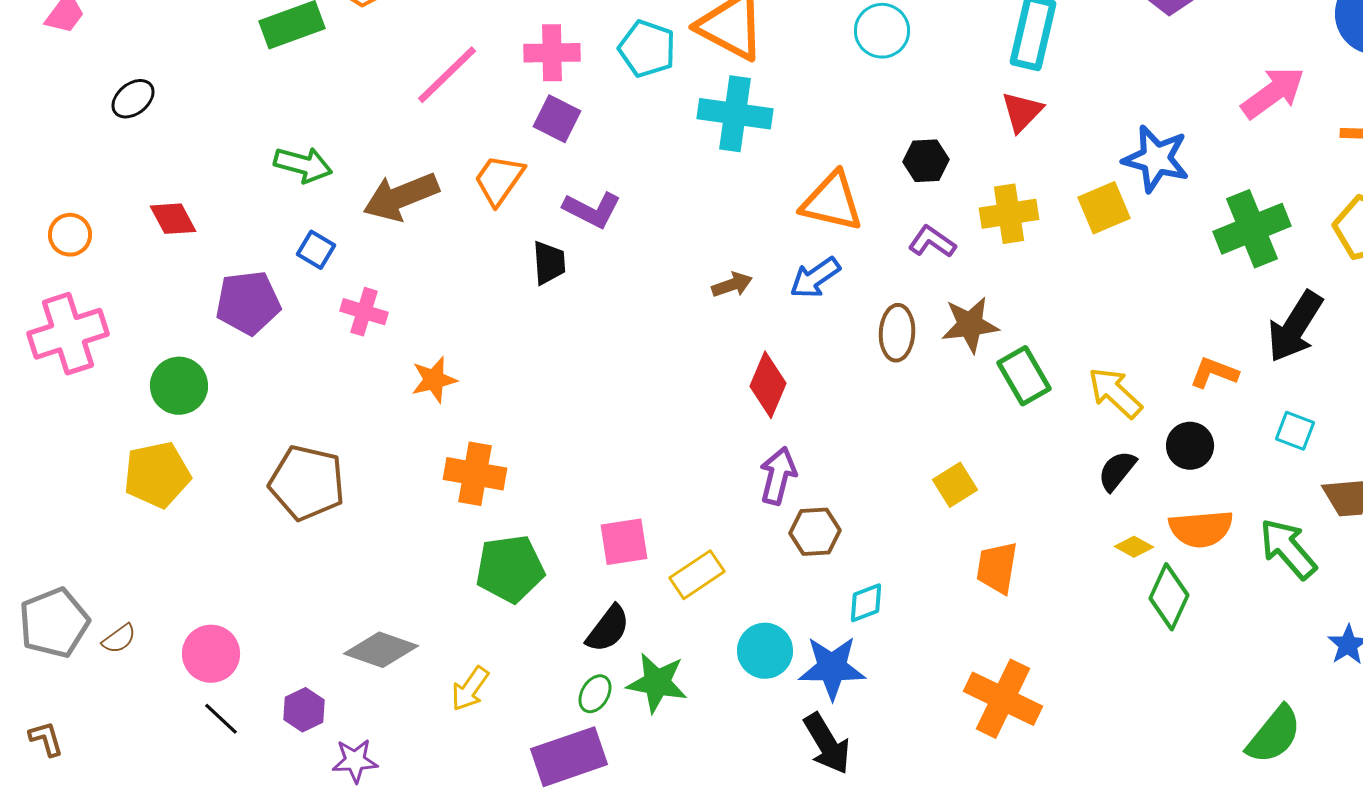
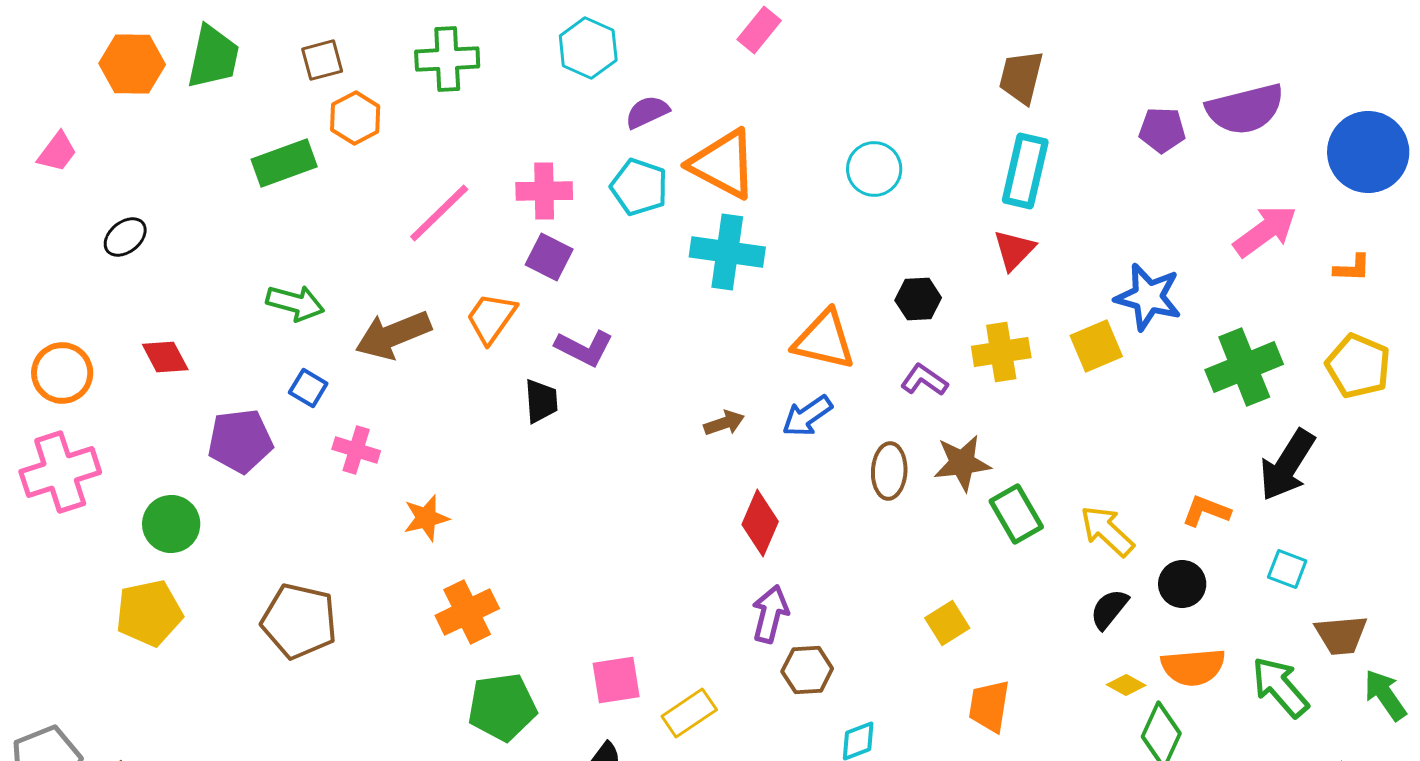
orange circle: (70, 235) -> (62, 373), size x1.4
orange cross: (475, 474) -> (467, 612), turned -36

